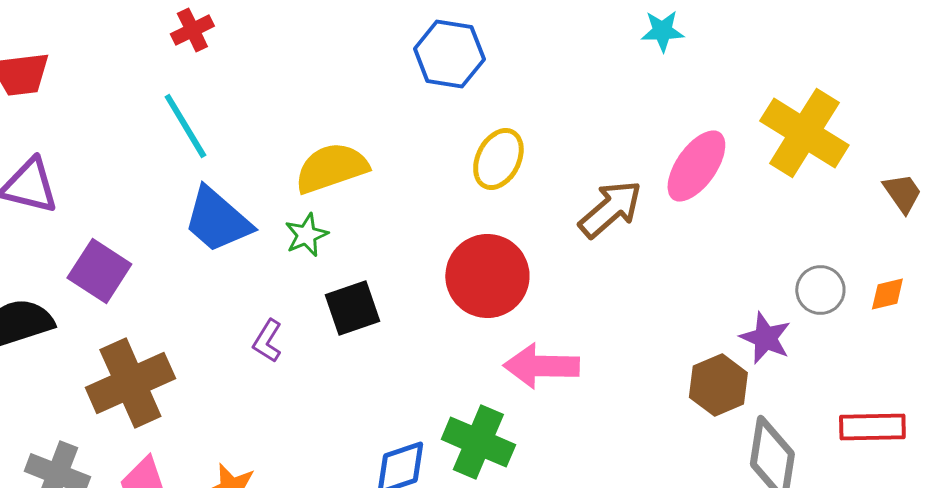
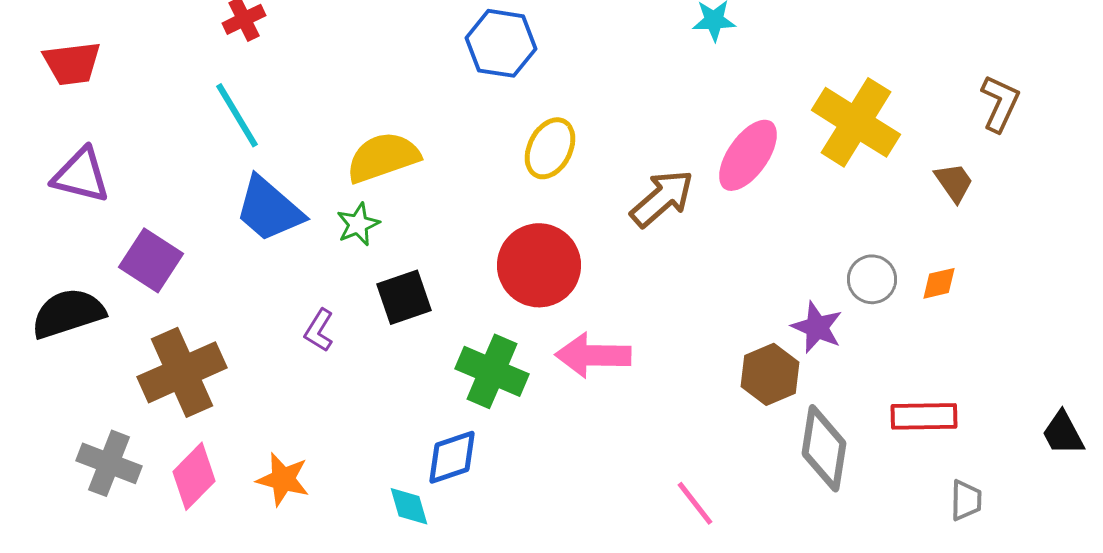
green cross: (478, 442) -> (492, 371), moved

